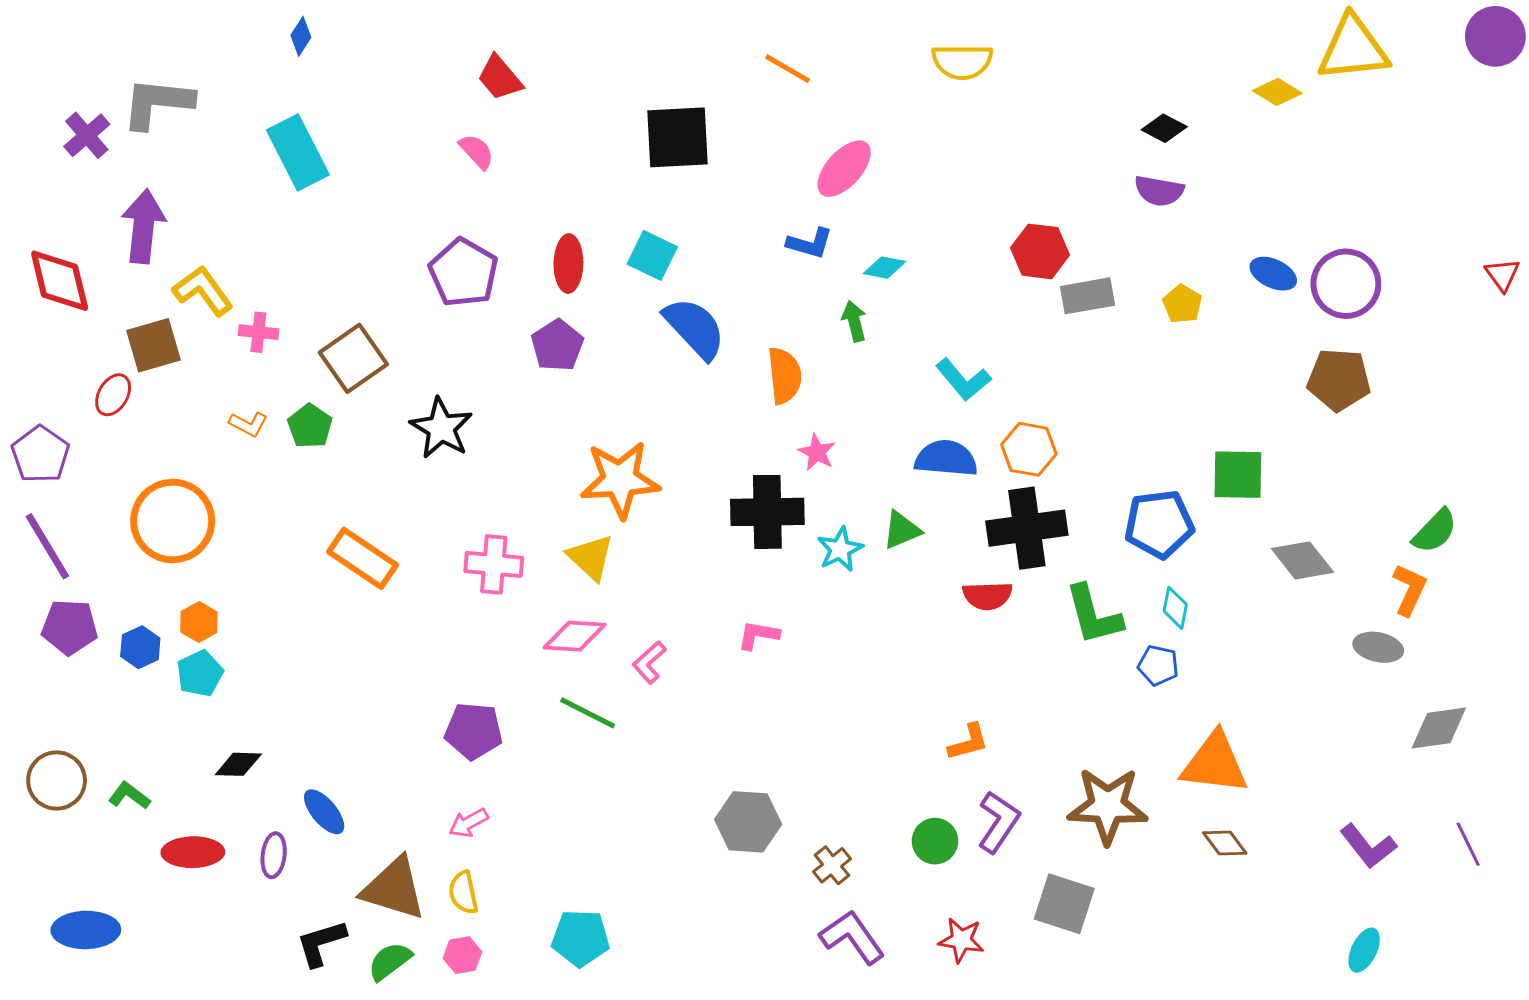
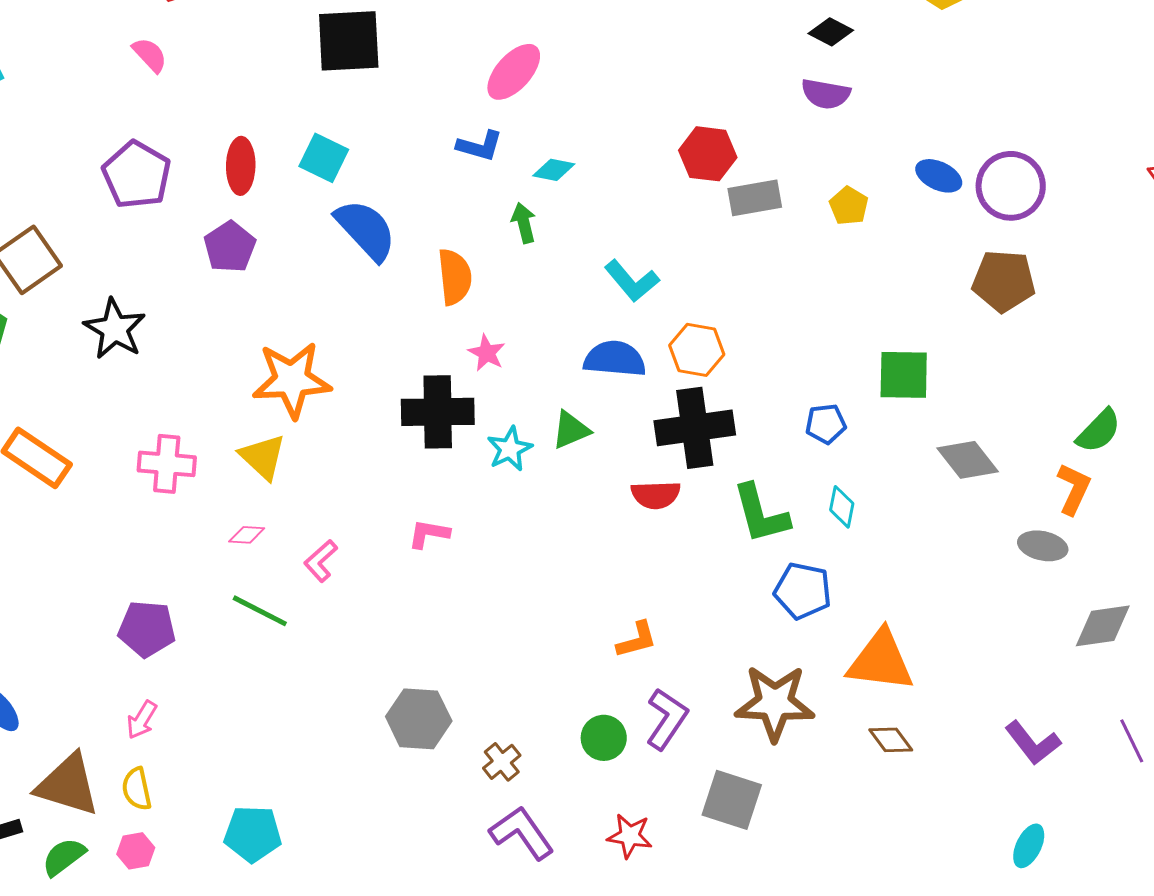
blue pentagon: (1159, 524) -> (826, 424), size x0.6
pink diamond: (575, 636) -> (247, 535), size x0.6
blue pentagon: (1158, 665) -> (803, 591), moved, size x1.4
pink arrow: (468, 823) -> (142, 720), turned -30

